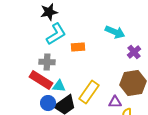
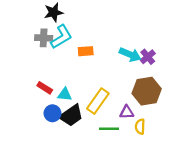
cyan arrow: (115, 32) -> (130, 55), moved
gray cross: (47, 62) -> (44, 38), moved
red rectangle: (41, 80) -> (45, 88), size x0.6

